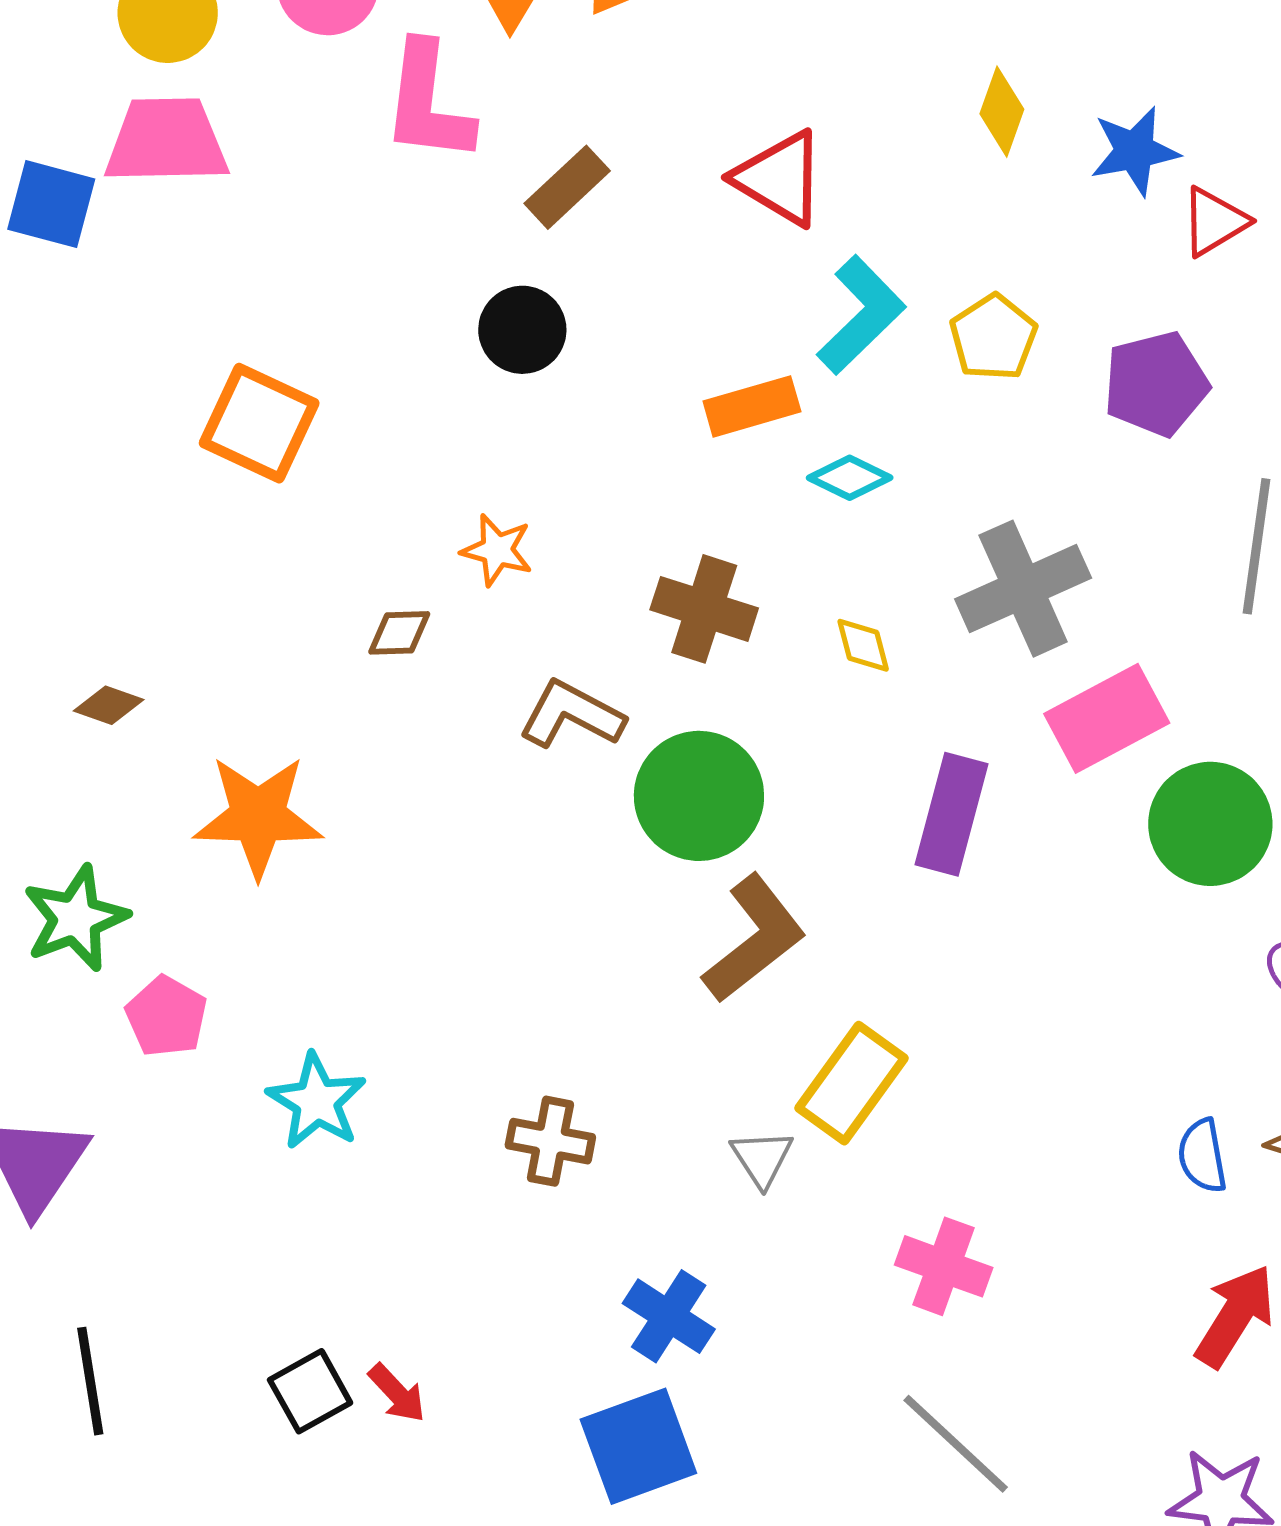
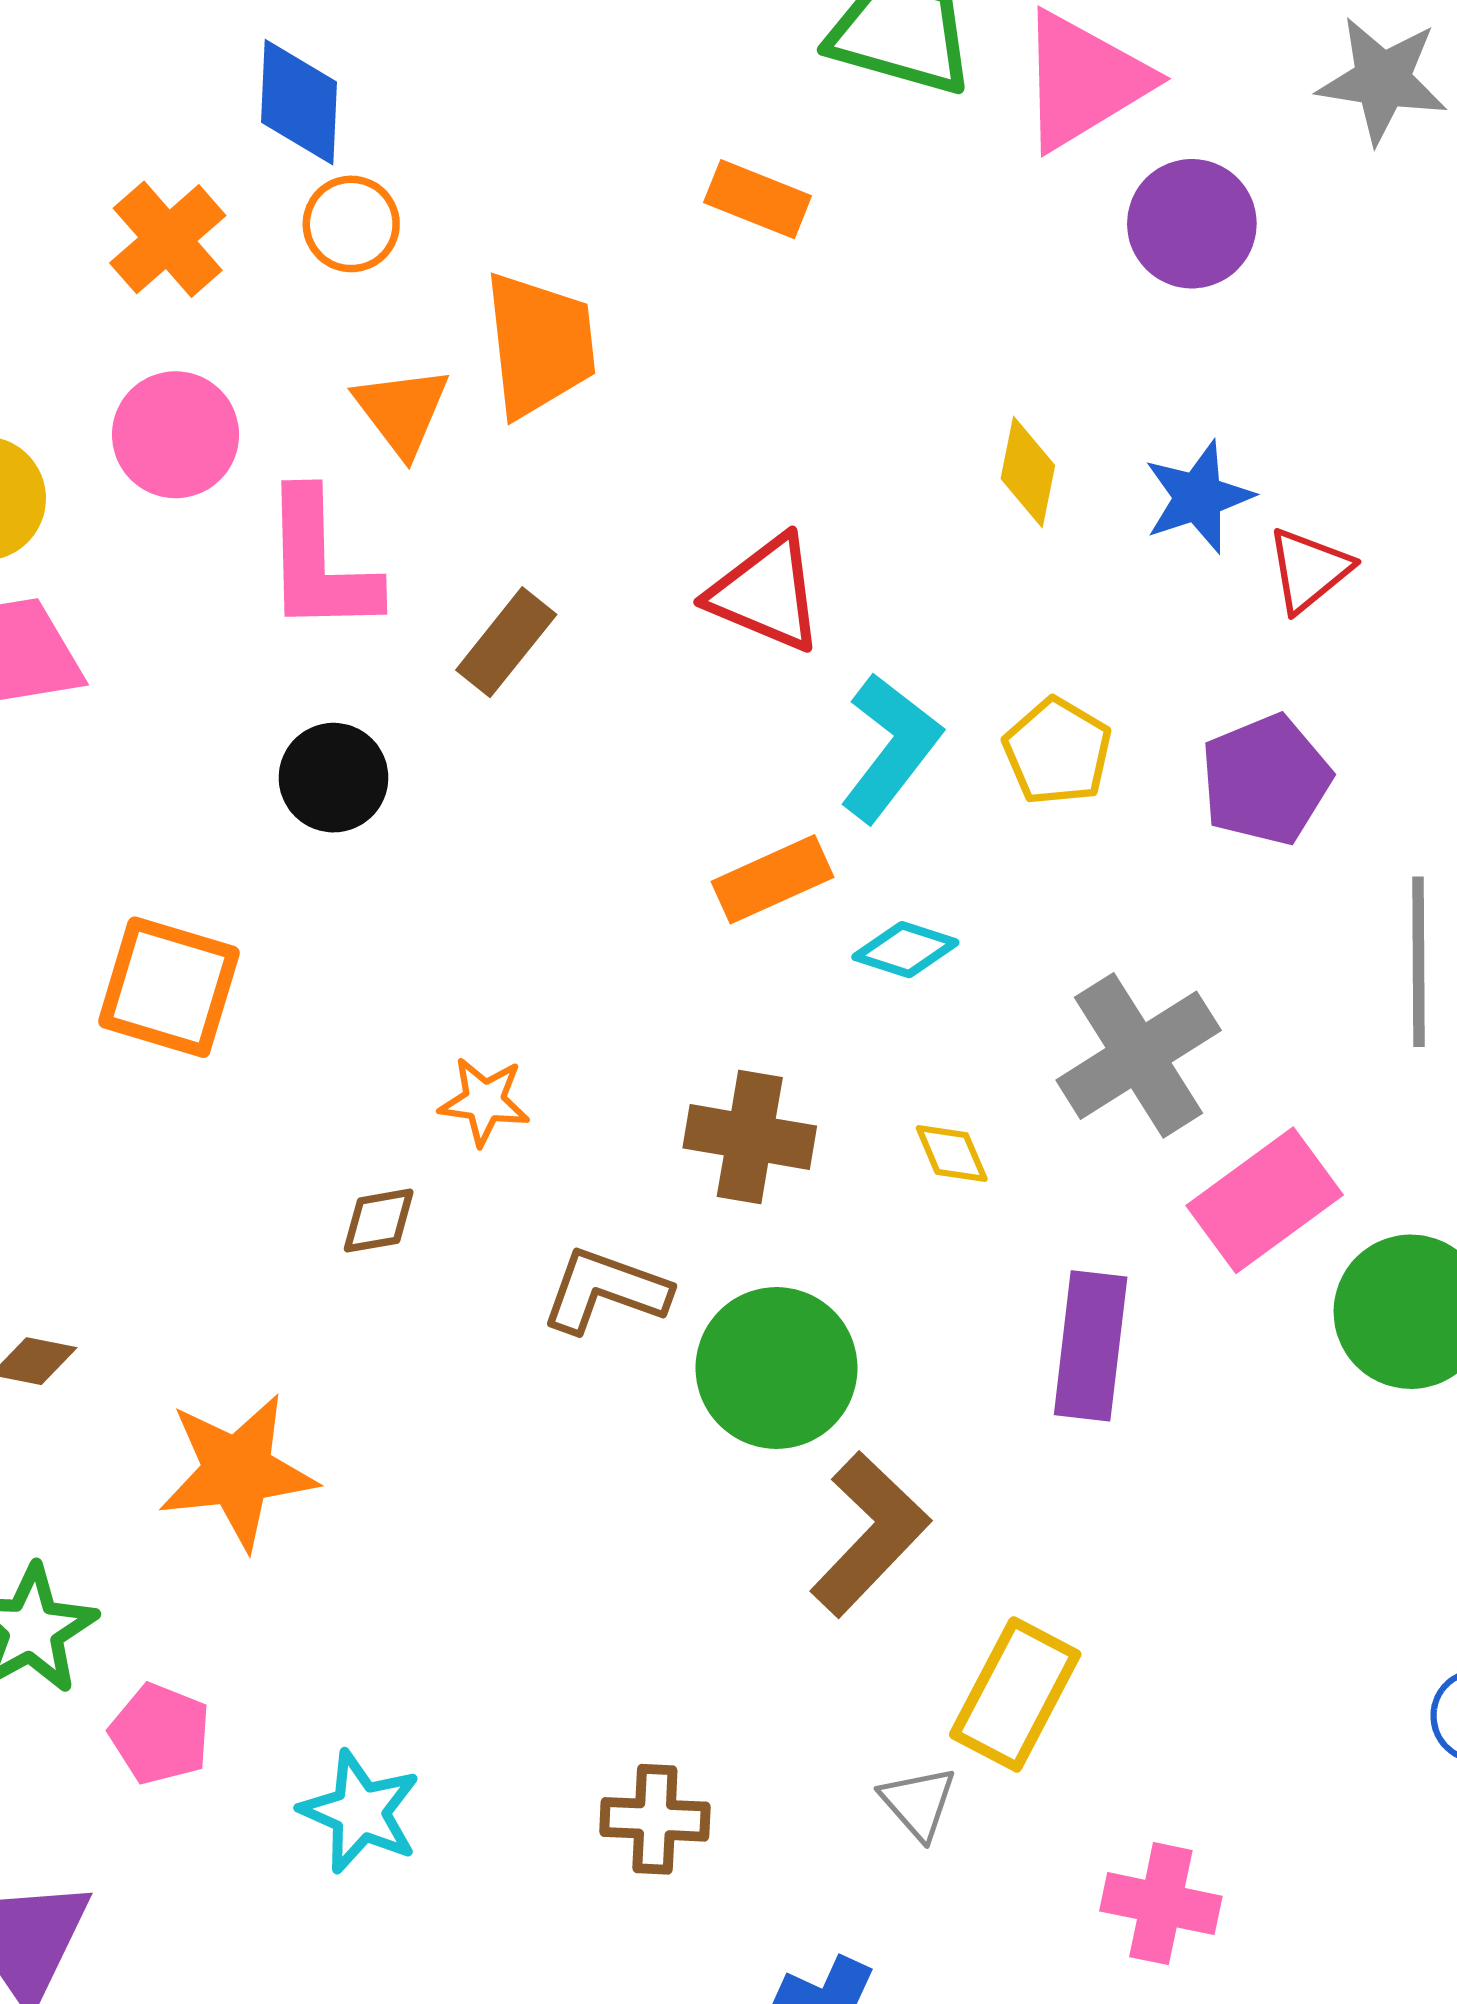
black circle: (522, 330) -> (333, 778), moved

